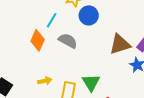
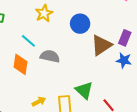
blue circle: (89, 15) -> (80, 24), moved
cyan line: (52, 20) -> (28, 41), turned -63

